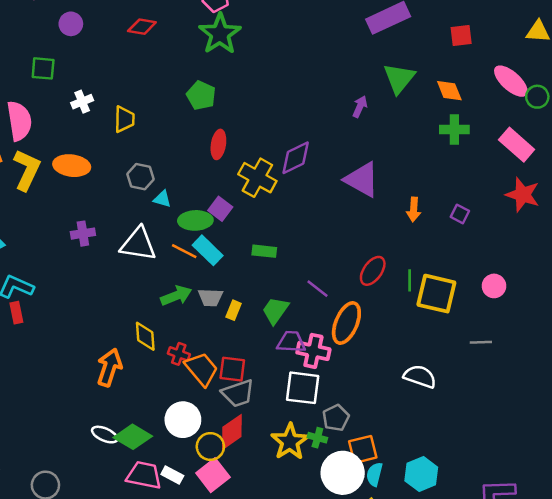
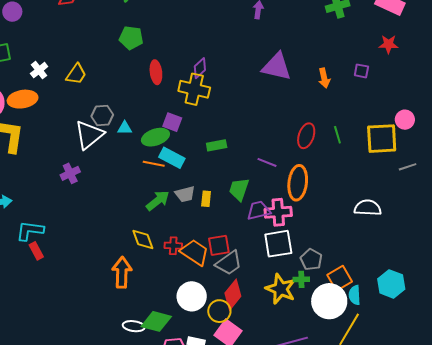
yellow trapezoid: (124, 119) -> (76, 74), turned 50
purple diamond: (296, 158) -> (200, 68), moved, size x0.7
orange ellipse: (72, 166) -> (23, 99), moved
red star: (523, 195) -> (389, 44), moved, size x0.7
white triangle: (138, 244) -> (89, 135), moved, turned -32
yellow square: (436, 294) -> (382, 139), moved

